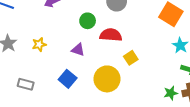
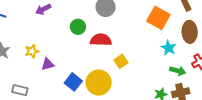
purple triangle: (78, 50) -> (48, 64), moved, turned -32
blue square: (68, 79) -> (73, 82), moved

